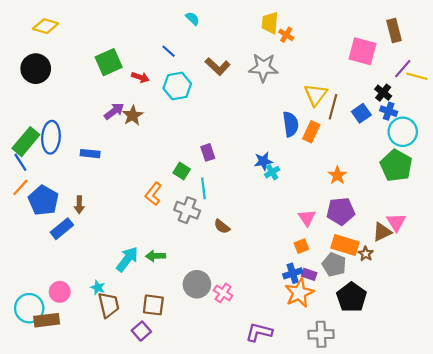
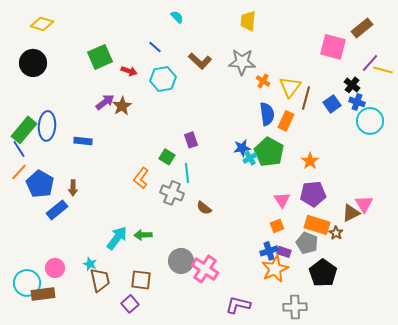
brown rectangle: (394, 30) -> (362, 28), turned 65
orange cross: (286, 35) -> (263, 81), moved
green pentagon: (396, 166) -> (269, 152), moved
pink cross: (223, 293) -> (205, 269), size x1.5

